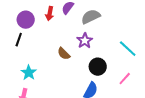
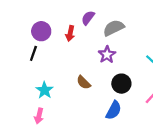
red arrow: (50, 14) -> (70, 33), moved
brown semicircle: (64, 54) -> (84, 82), moved

